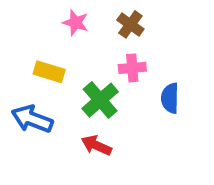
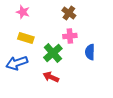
pink star: (76, 23) -> (23, 12), moved
blue arrow: (32, 119) -> (17, 63), turned -40

